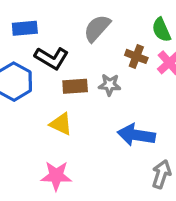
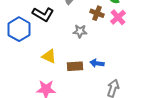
brown rectangle: (75, 86) -> (75, 66), moved
blue arrow: (136, 135) -> (97, 63), size x0.6

